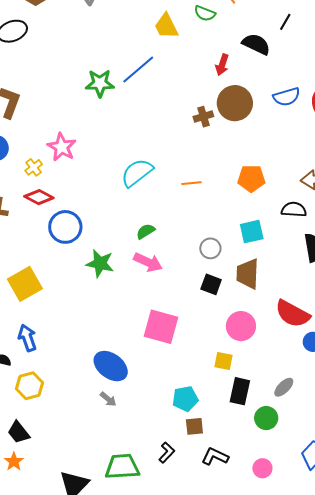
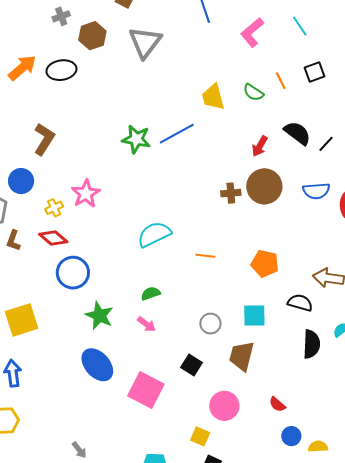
black line: (285, 22) -> (326, 144), moved
pink arrow: (148, 262) -> (147, 324), size x0.7
black square: (211, 284) -> (192, 365), moved
red semicircle: (292, 314) -> (277, 404), size x0.5
blue ellipse: (111, 366) -> (97, 365), moved

